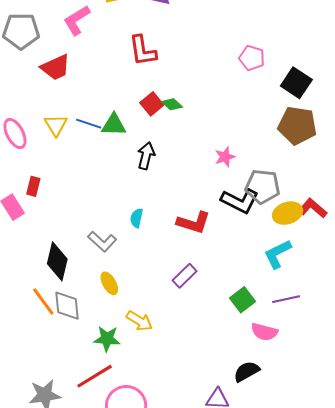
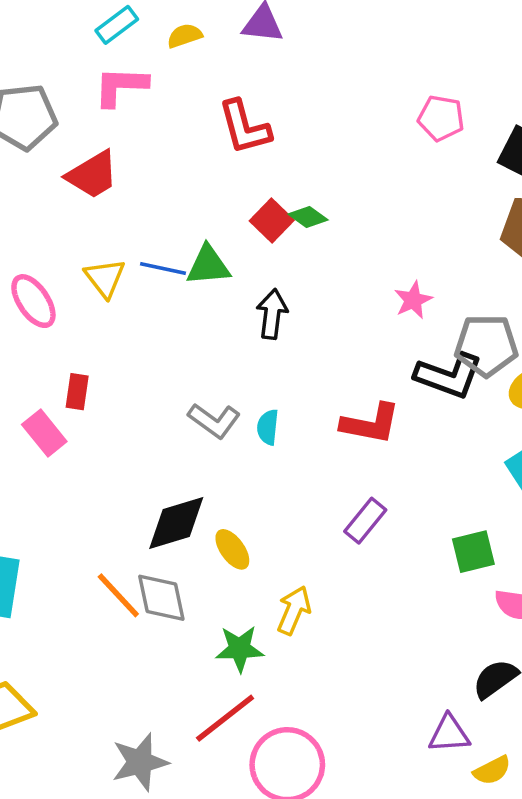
pink L-shape: (77, 20) -> (121, 86), turned 40
gray L-shape: (102, 242) -> (214, 421), moved
black diamond: (57, 261) -> (176, 523), moved, turned 66
green square: (242, 300) -> (473, 552), turned 30
yellow arrow: (139, 321) -> (294, 610), turned -92

